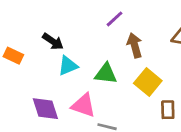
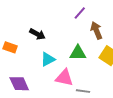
cyan triangle: (68, 66) -> (48, 59), moved
purple diamond: (45, 109) -> (19, 84), moved

